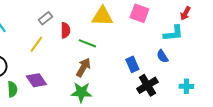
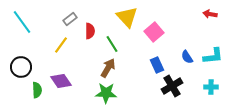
pink square: (139, 13) -> (154, 32), moved, turned 30
red arrow: (185, 13) -> (210, 14), turned 72
yellow triangle: (102, 16) -> (127, 17), turned 45
cyan L-shape: (173, 33) -> (213, 56), moved
green line: (87, 43) -> (112, 44), turned 36

